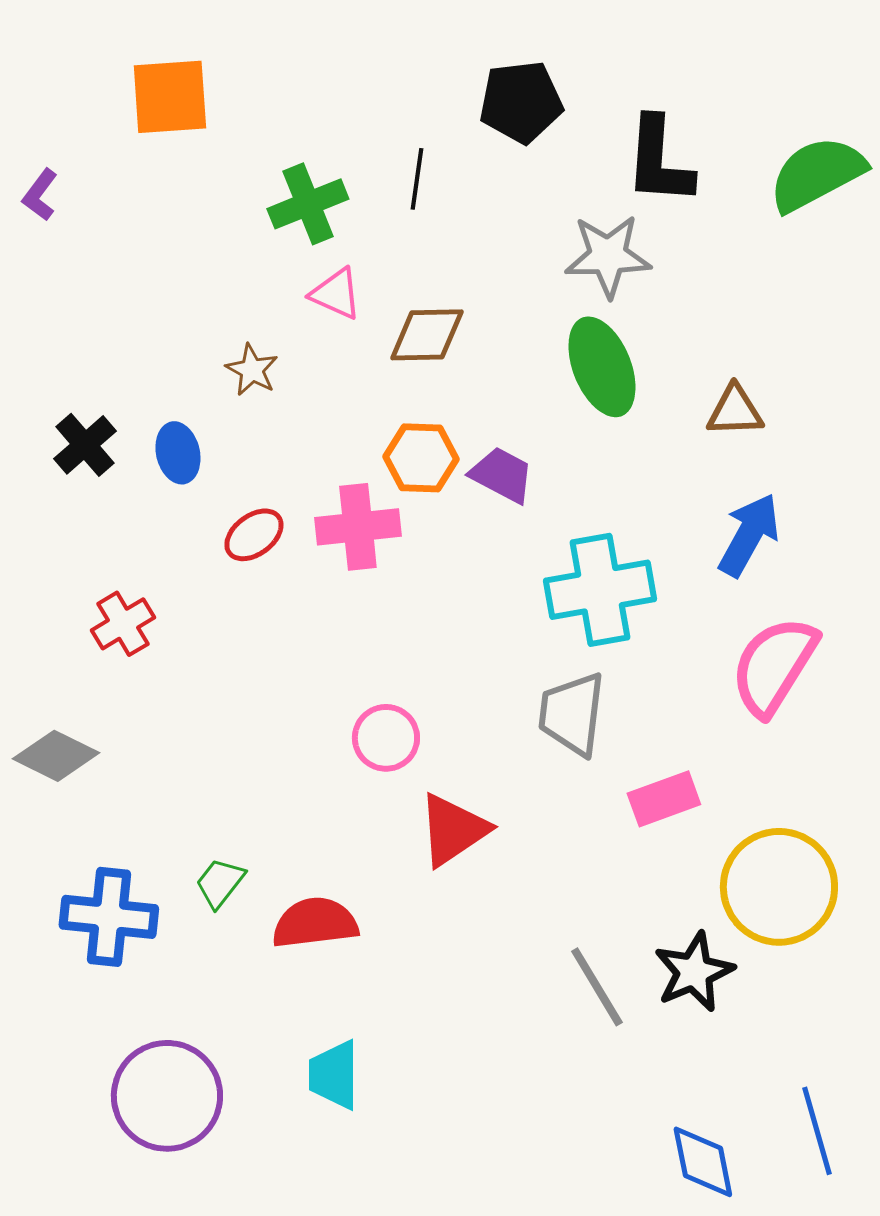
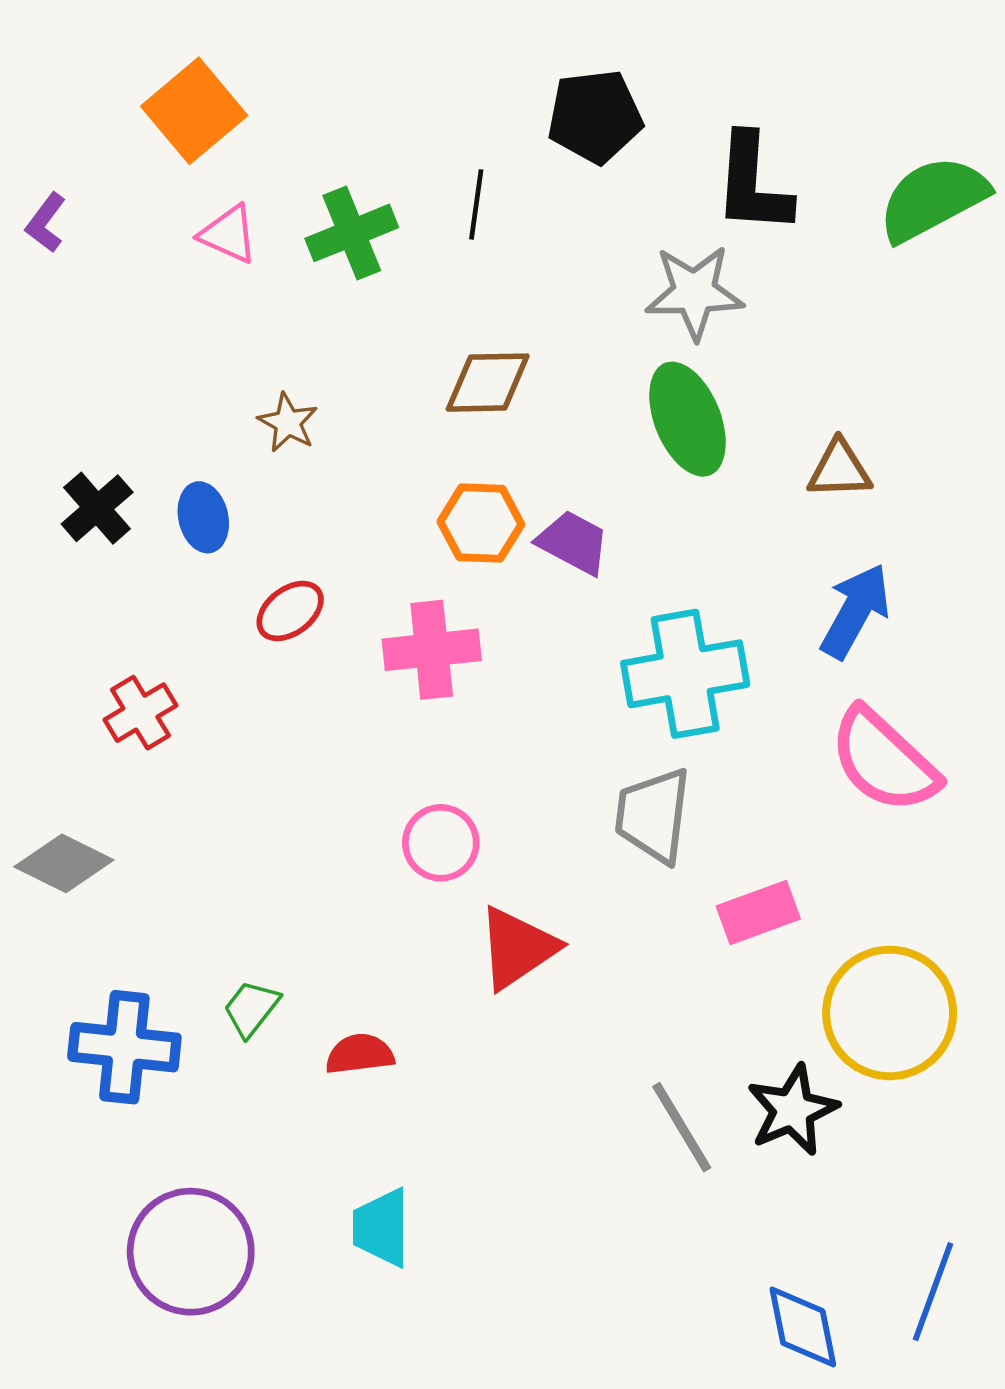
orange square: (170, 97) -> (194, 111), turned -36
pink triangle: (336, 294) -> (228, 234), moved
pink cross: (358, 527) -> (432, 650), moved
pink semicircle: (774, 666) -> (884, 761), turned -79
red semicircle: (315, 923) -> (360, 1054), size x0.7
blue line: (817, 1131) -> (933, 1292), turned 36

